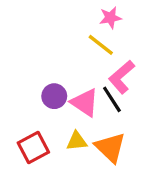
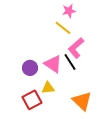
purple circle: (54, 96) -> (30, 68), moved
red square: (33, 147) -> (32, 100), moved
orange triangle: (110, 147) -> (82, 101), moved

